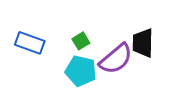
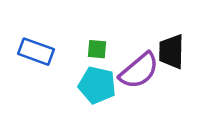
green square: (81, 41) -> (97, 49), turned 36

